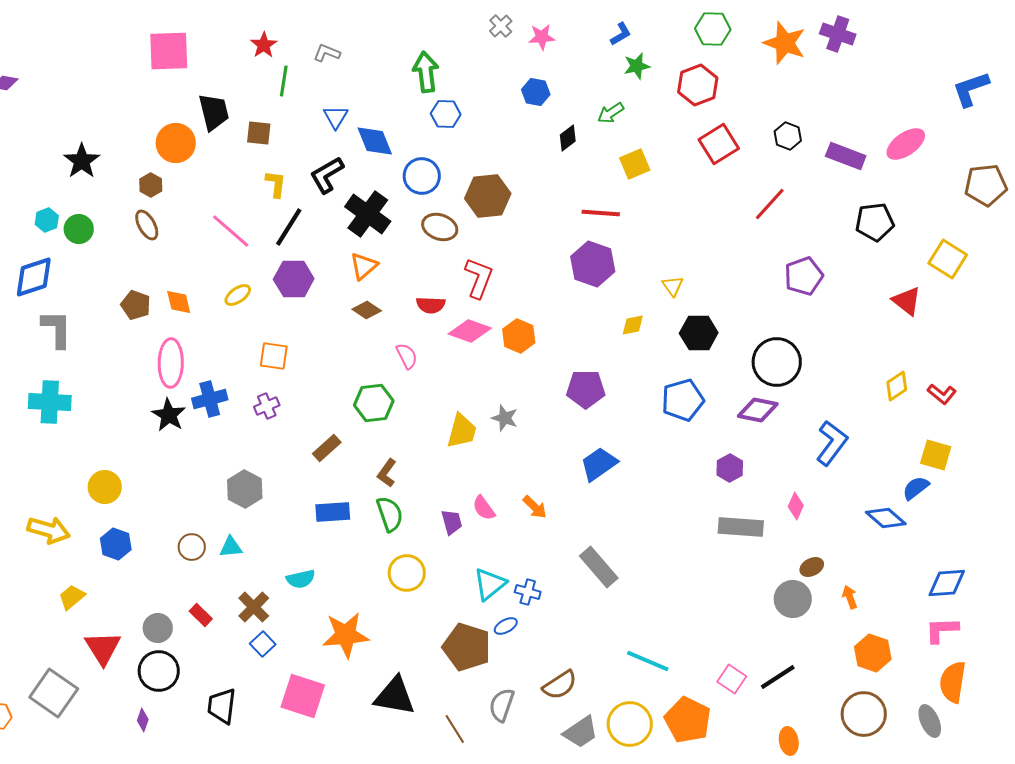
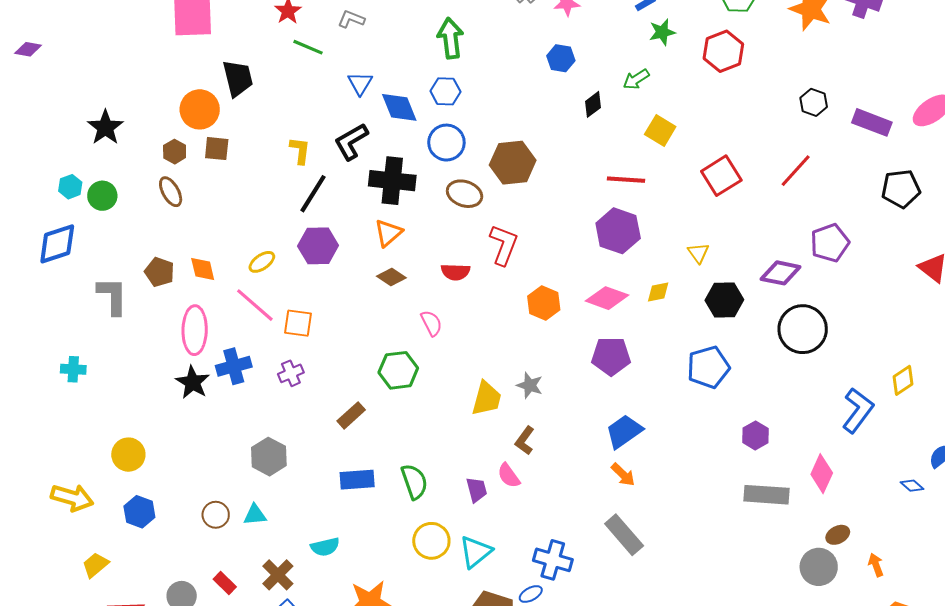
green line: (284, 81) -> (308, 47), turned -76
blue hexagon: (446, 114) -> (445, 91), moved
brown square: (259, 133) -> (217, 149), moved
red square: (719, 144) -> (721, 176), moved
yellow square: (635, 164) -> (660, 130), turned -36
black cross: (368, 214) -> (392, 181), turned -30
pink line: (231, 231) -> (255, 305), moved
gray L-shape: (57, 329) -> (112, 296), moved
pink diamond: (470, 331) -> (607, 298), moved
yellow diamond: (897, 386) -> (903, 380), moved
cyan cross: (50, 402) -> (73, 369), size x0.6
purple diamond: (758, 410) -> (781, 273), moved
brown L-shape: (387, 473) -> (525, 441), moved
pink diamond: (796, 506) -> (822, 474), size x1.4
orange arrow: (535, 507) -> (623, 475), moved
blue diamond: (886, 518) -> (912, 486), size x0.6
cyan triangle: (490, 584) -> (476, 552), moved
blue cross: (528, 592) -> (553, 560), size x1.5

